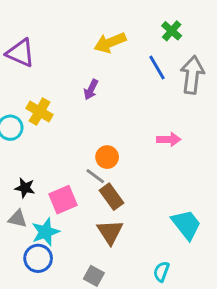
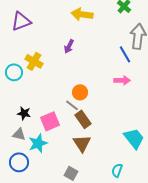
yellow arrow: (110, 43) -> (82, 14), turned 30
purple triangle: (20, 53) -> (21, 21), turned -45
blue line: (157, 68) -> (125, 54), moved
blue circle: (38, 258) -> (19, 162), moved

